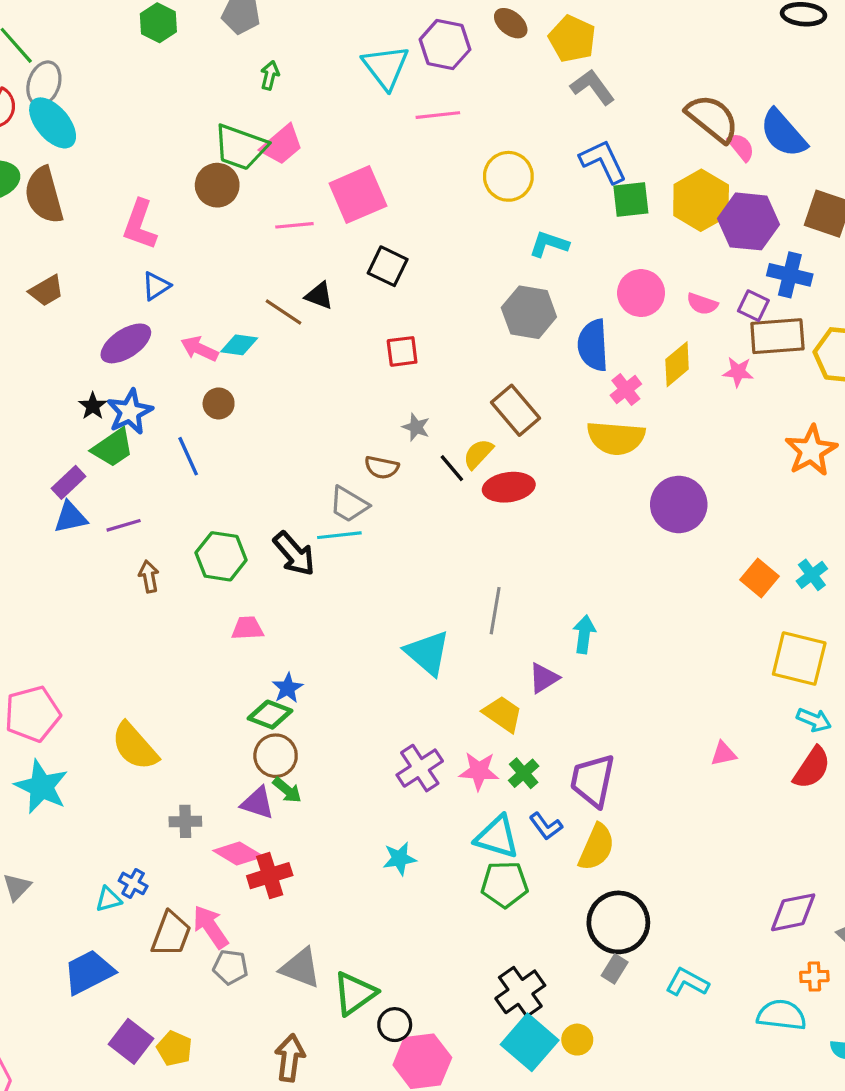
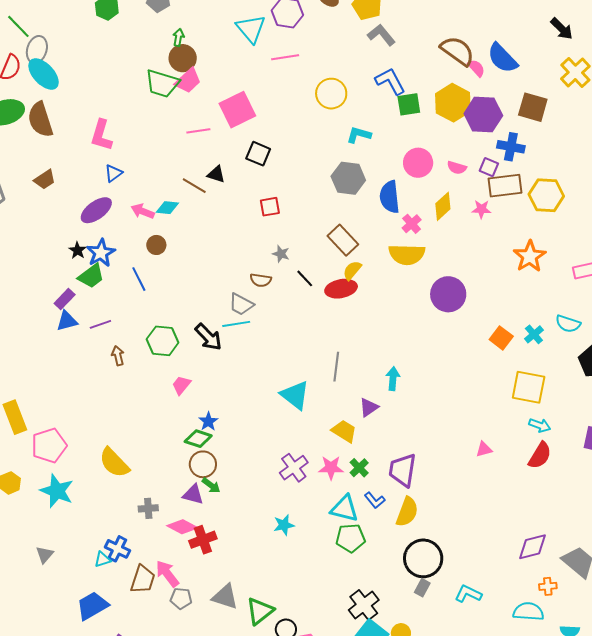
brown circle: (217, 185) -> (183, 58), moved
yellow semicircle: (478, 454) -> (352, 270), moved
pink trapezoid: (247, 628) -> (181, 385), turned -45
blue cross: (133, 883) -> (117, 549), size x1.4

